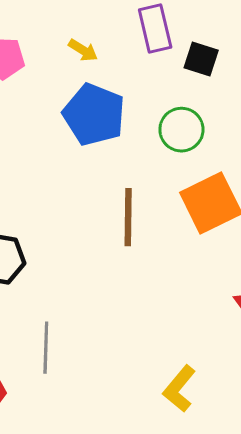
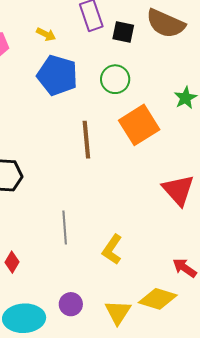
gray line: (46, 348) -> (65, 227), moved
yellow L-shape: (179, 389) -> (112, 249), moved

